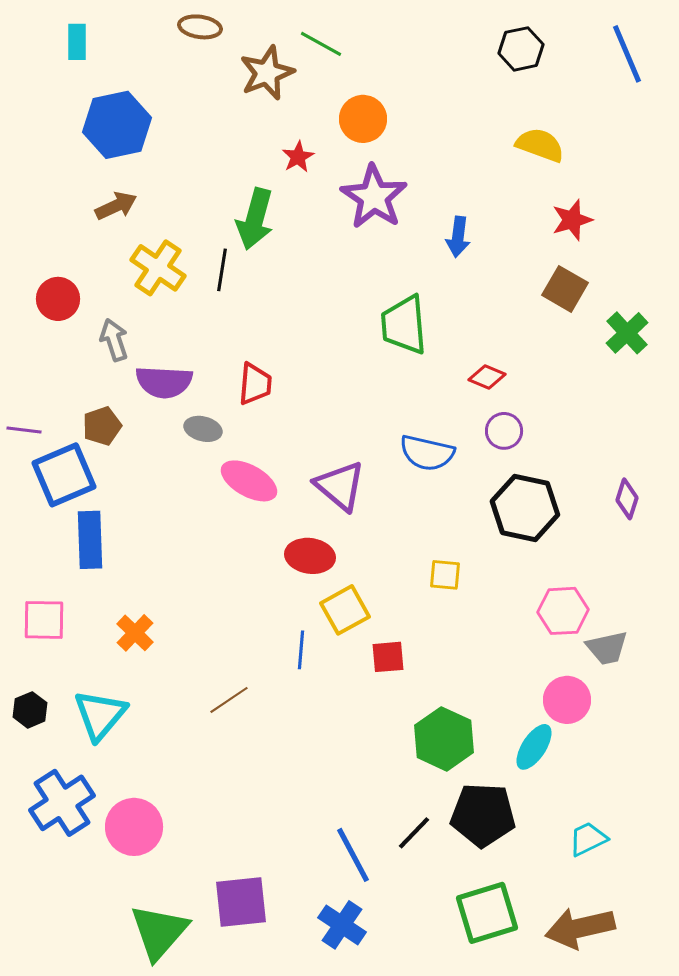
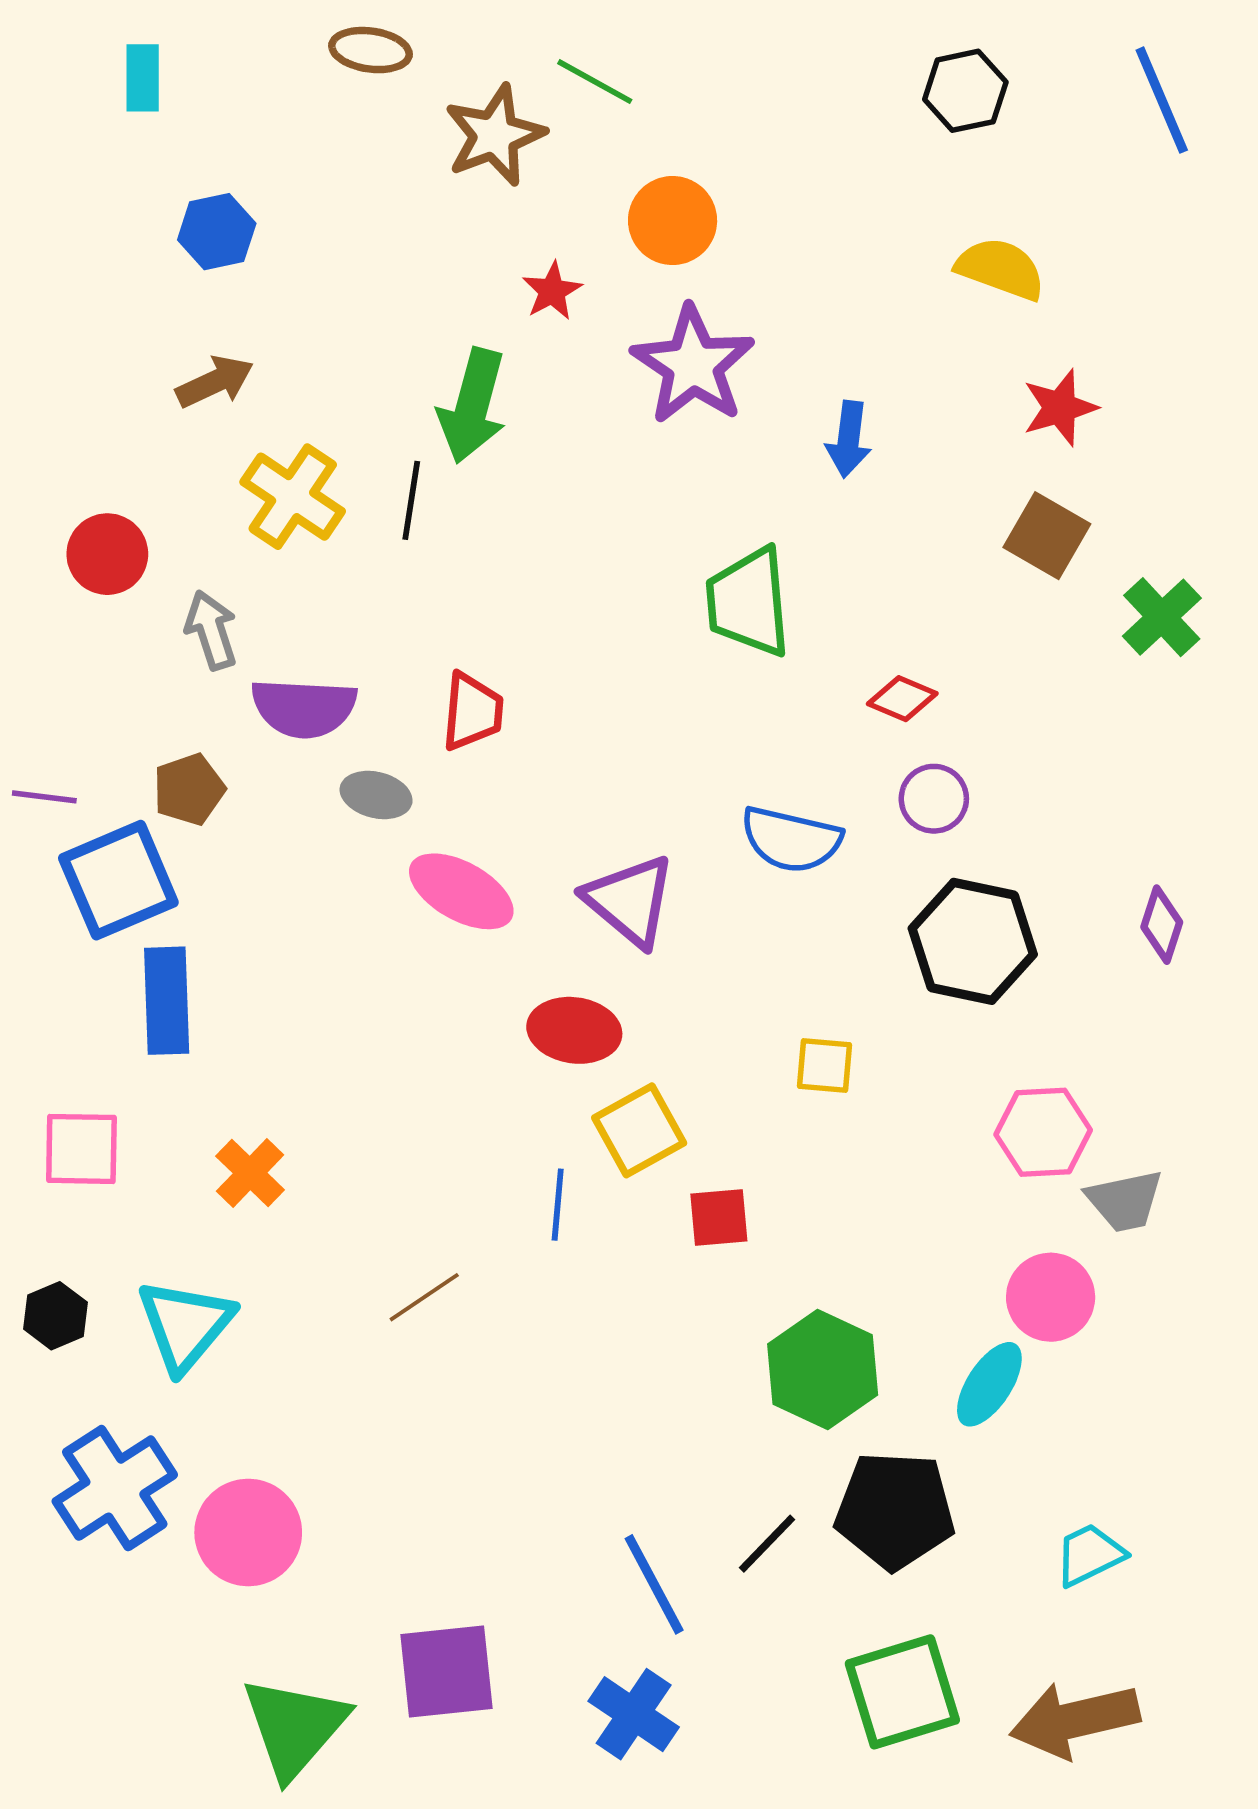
blue hexagon: (117, 125) -> (217, 232), size x0.6

